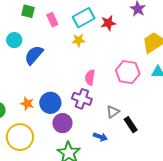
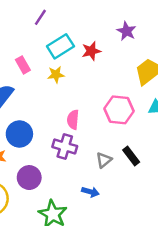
pink rectangle: (52, 20) -> (23, 65), moved
blue circle: (50, 103) -> (19, 134), moved
purple circle: (62, 123) -> (29, 178), moved
black rectangle: (131, 125) -> (131, 156), moved

